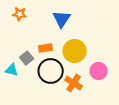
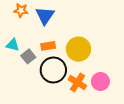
blue triangle: (62, 19) -> (45, 16), moved
cyan triangle: (12, 70) -> (13, 45), moved
pink circle: (99, 71) -> (100, 82), moved

